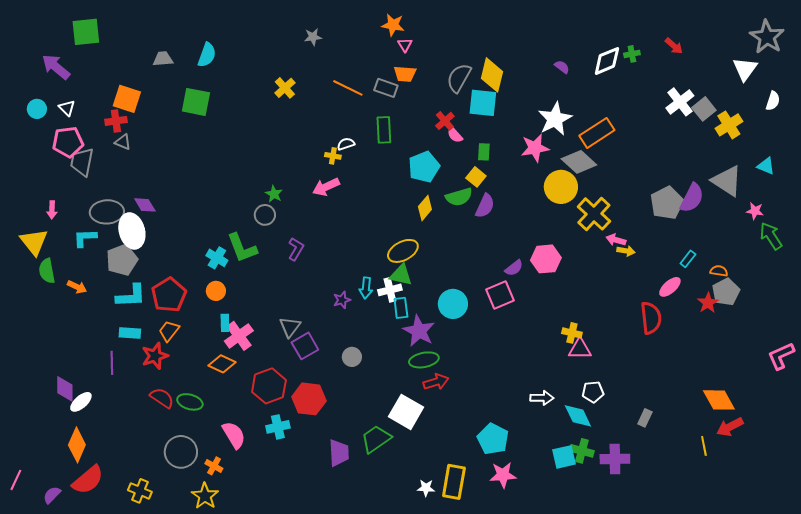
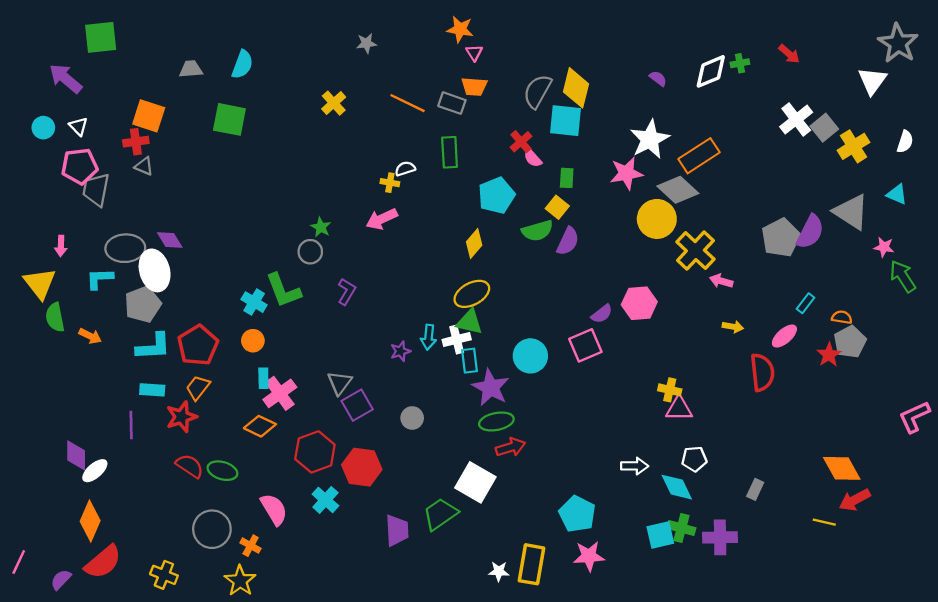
white semicircle: (773, 101) -> (905, 142), moved
yellow diamond: (425, 208) -> (474, 244), moved
yellow arrow: (626, 251) -> (733, 327), moved
cyan cross: (278, 427) -> (325, 500), turned -35
yellow line: (704, 446) -> (824, 522), turned -66

